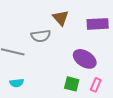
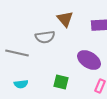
green square: (72, 84) -> (61, 82), moved

